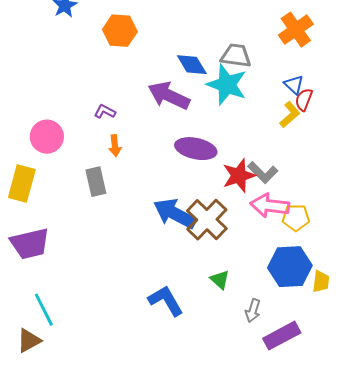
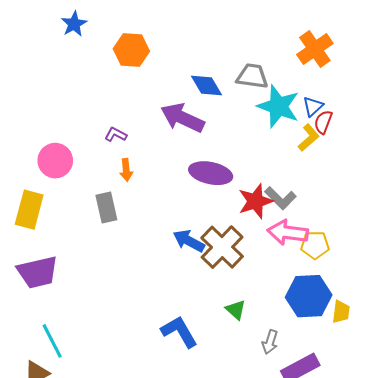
cyan star: (227, 85) -> (278, 106), moved
blue triangle: (294, 85) -> (313, 106), turned 35
blue arrow: (175, 214) -> (189, 241), size x0.7

